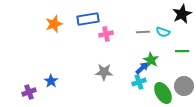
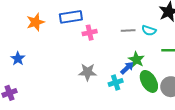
blue star: (51, 81) -> (18, 59), moved
cyan cross: (139, 82) -> (116, 82), moved
green ellipse: (163, 93) -> (149, 81), moved

